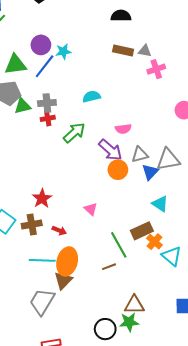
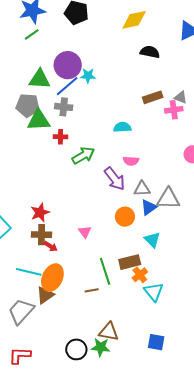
purple circle: (41, 45) -> (68, 65), size x1.4
brown rectangle: (123, 50) -> (153, 97), moved, turned -42
gray triangle: (145, 51) -> (181, 97), moved
cyan semicircle: (92, 97) -> (122, 127), moved
gray cross: (47, 103) -> (64, 107), moved
green triangle: (23, 106) -> (39, 120), size x1.4
orange circle: (118, 170) -> (125, 217), moved
brown cross: (32, 224) -> (41, 235), moved

